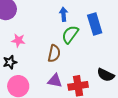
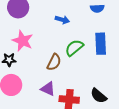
blue arrow: (64, 14) -> (62, 20), moved, turned 96
pink star: (18, 40) -> (23, 41), size x1.5

